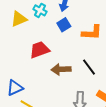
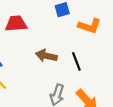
red trapezoid: (40, 50) -> (16, 24), moved

